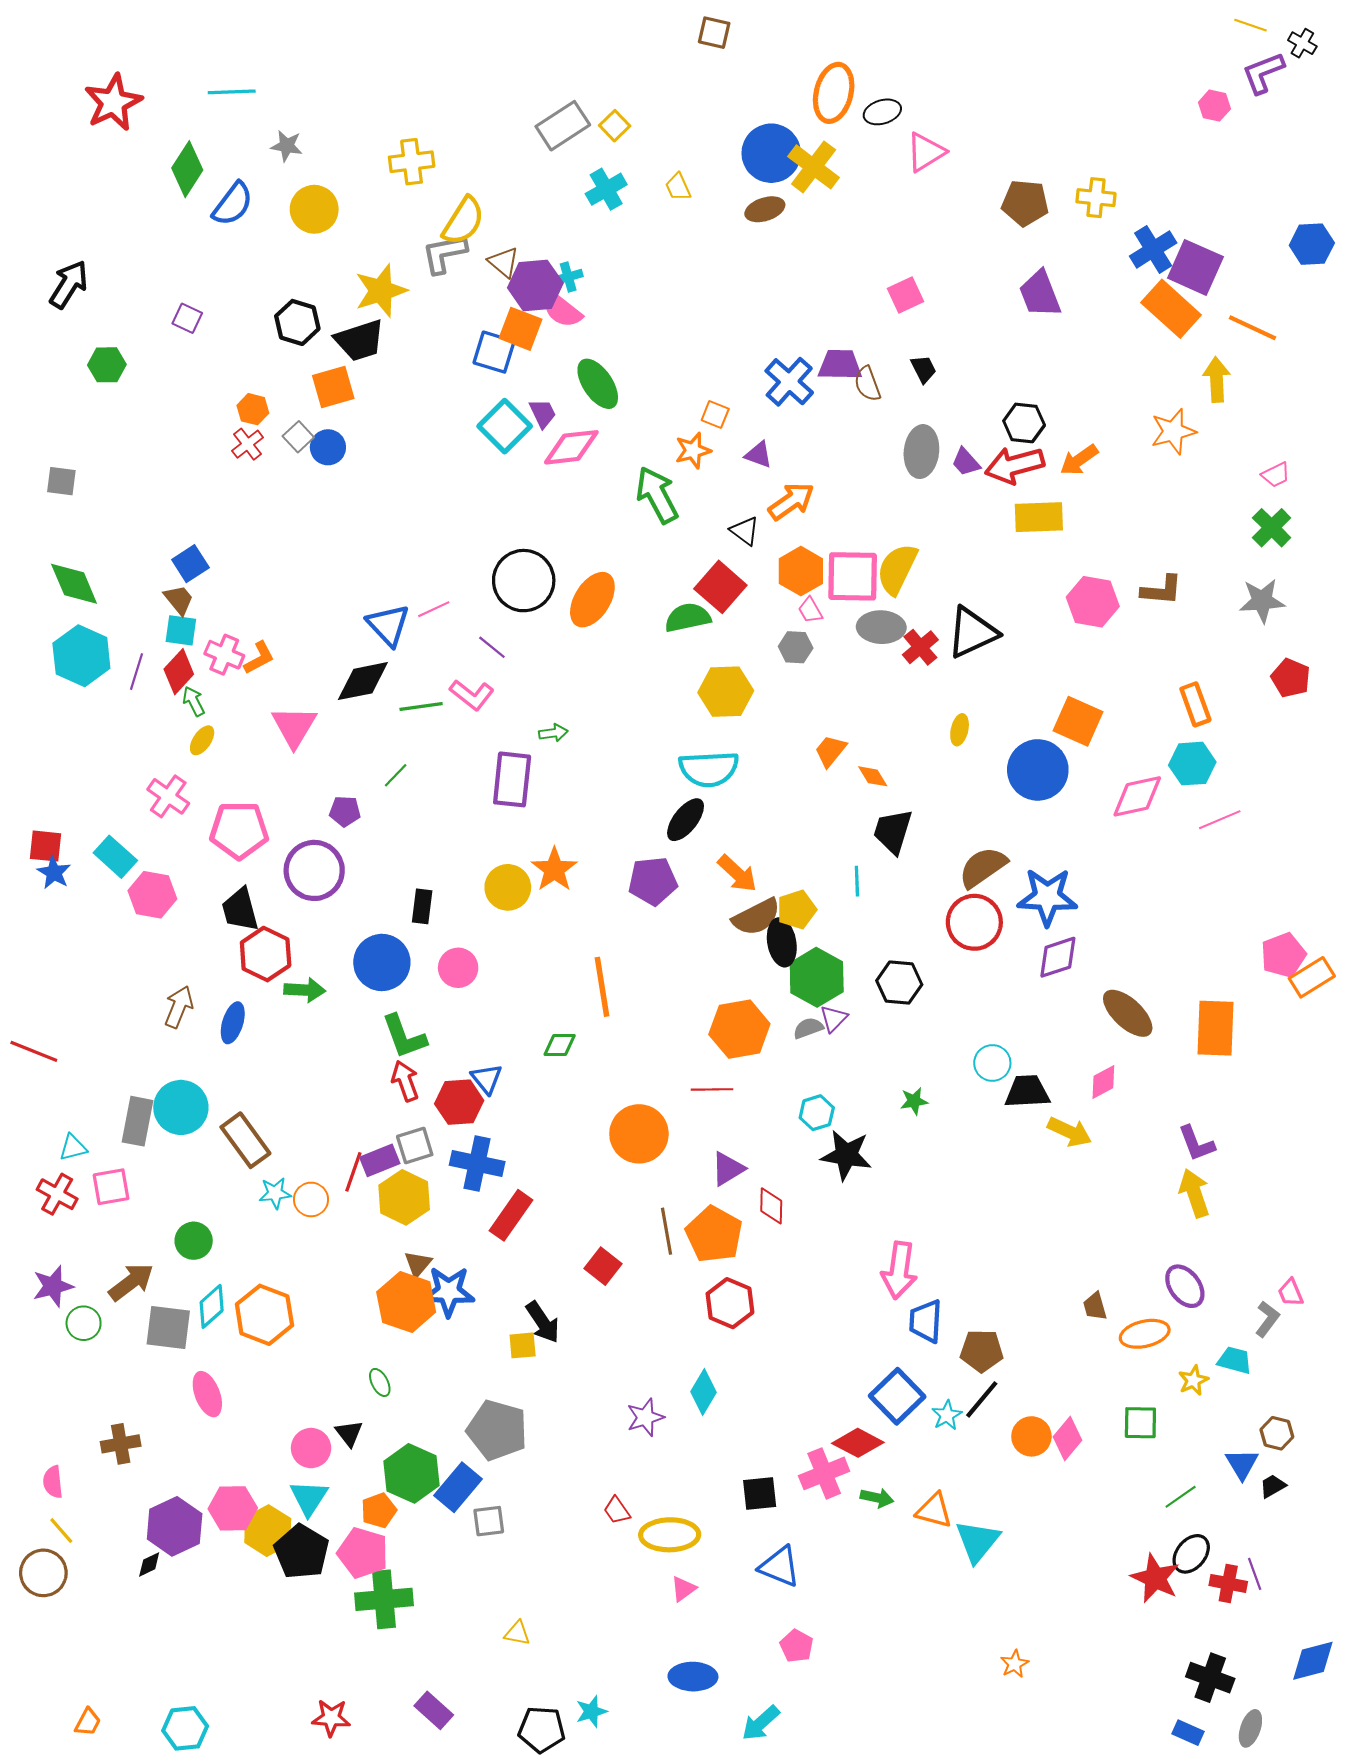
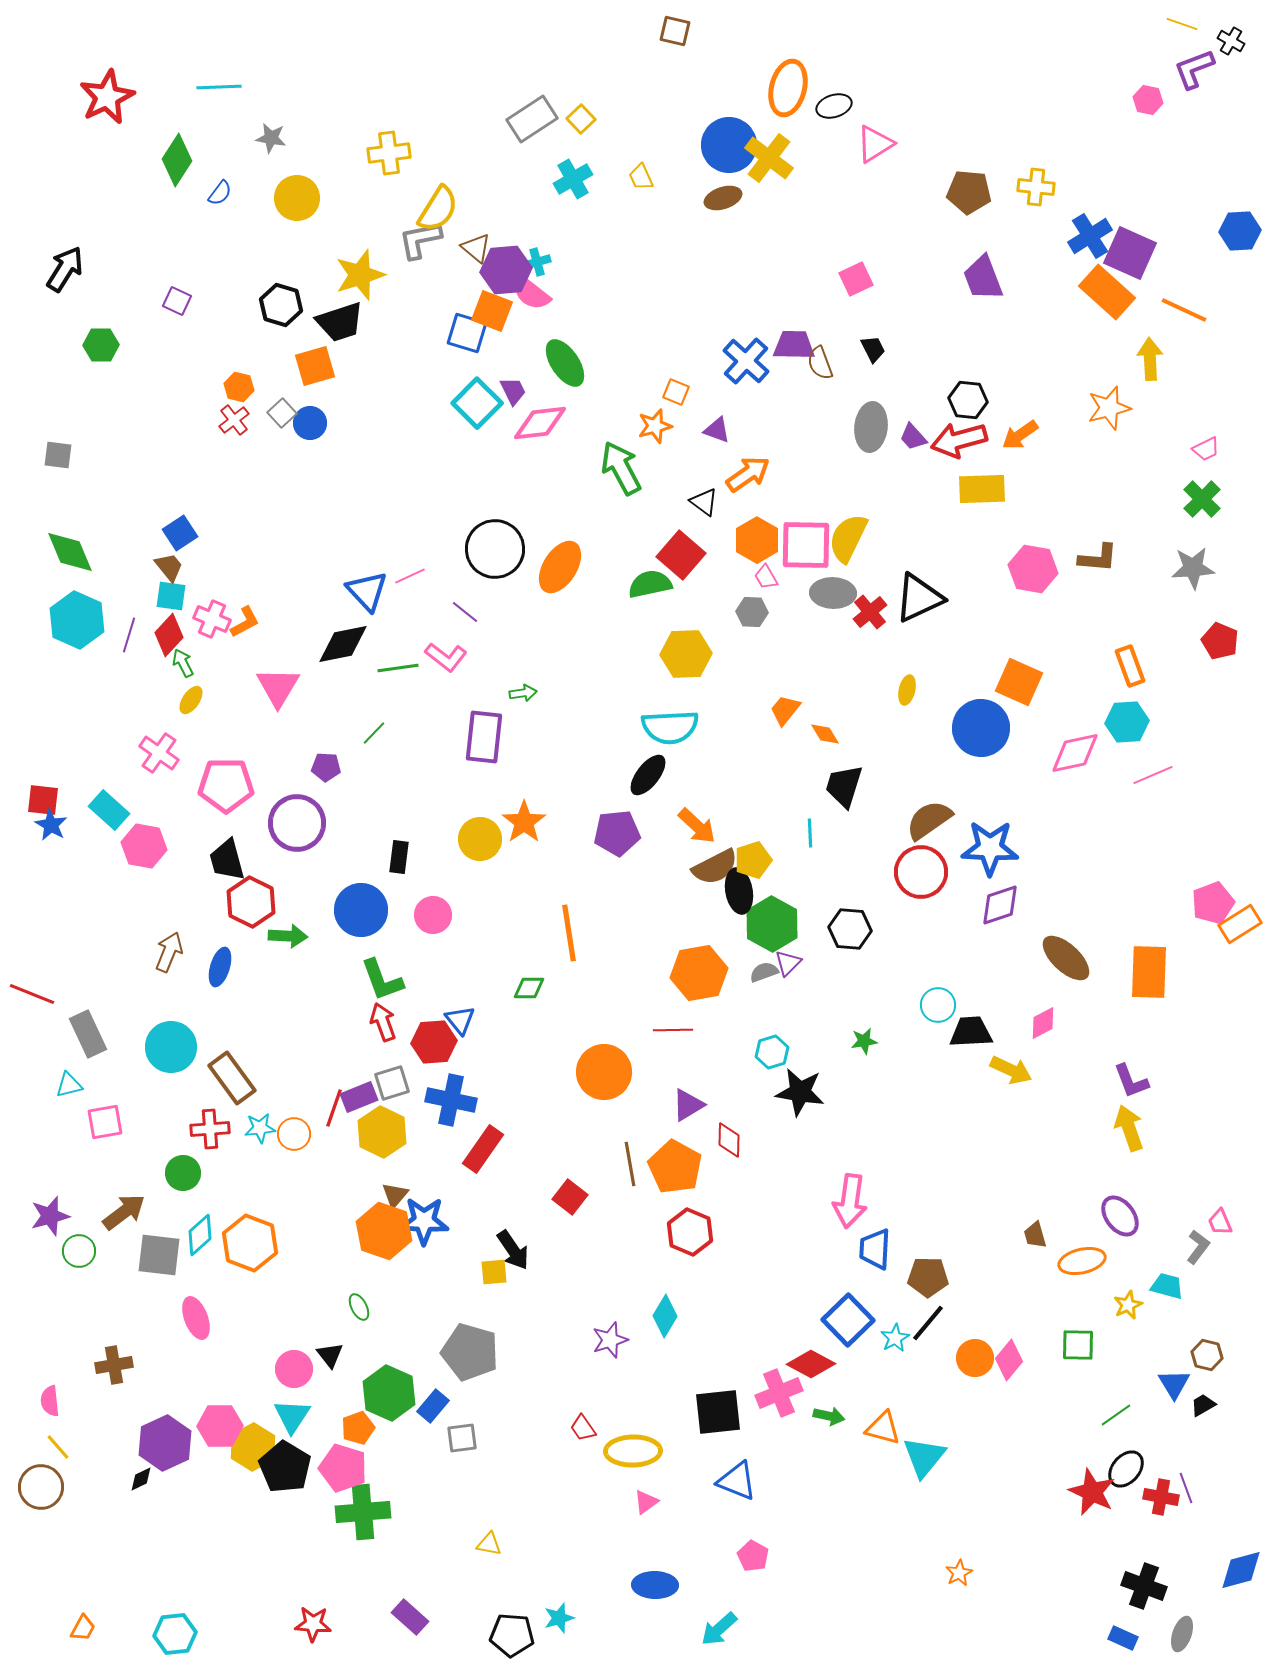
blue semicircle: (233, 204) -> (220, 193), size x0.6
gray rectangle: (138, 1121) -> (88, 1034), moved, turned -36
red cross: (57, 1194) -> (210, 1129), moved, turned -33
blue rectangle: (458, 1487) -> (433, 1406), size x0.7
black square: (760, 1494) -> (718, 1412), size x1.4

